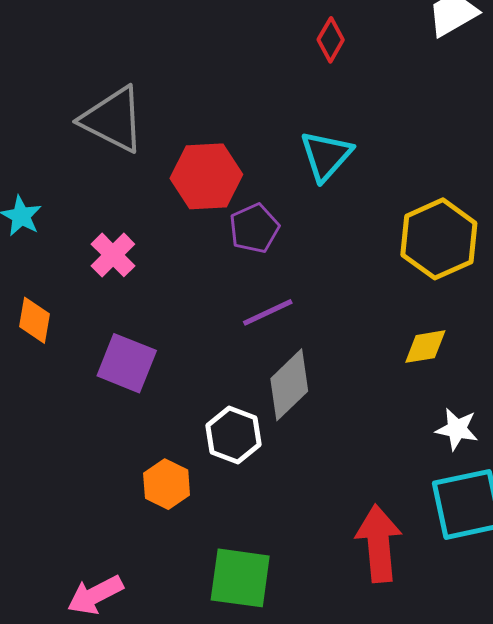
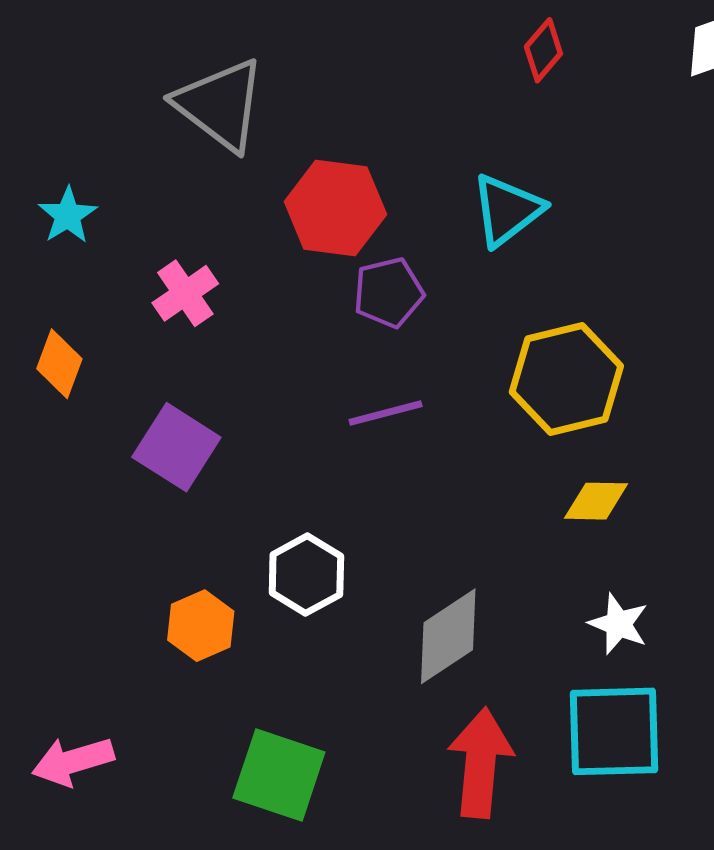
yellow hexagon: (439, 239) -> (566, 379), moved
gray diamond: (289, 385) -> (448, 636), moved

